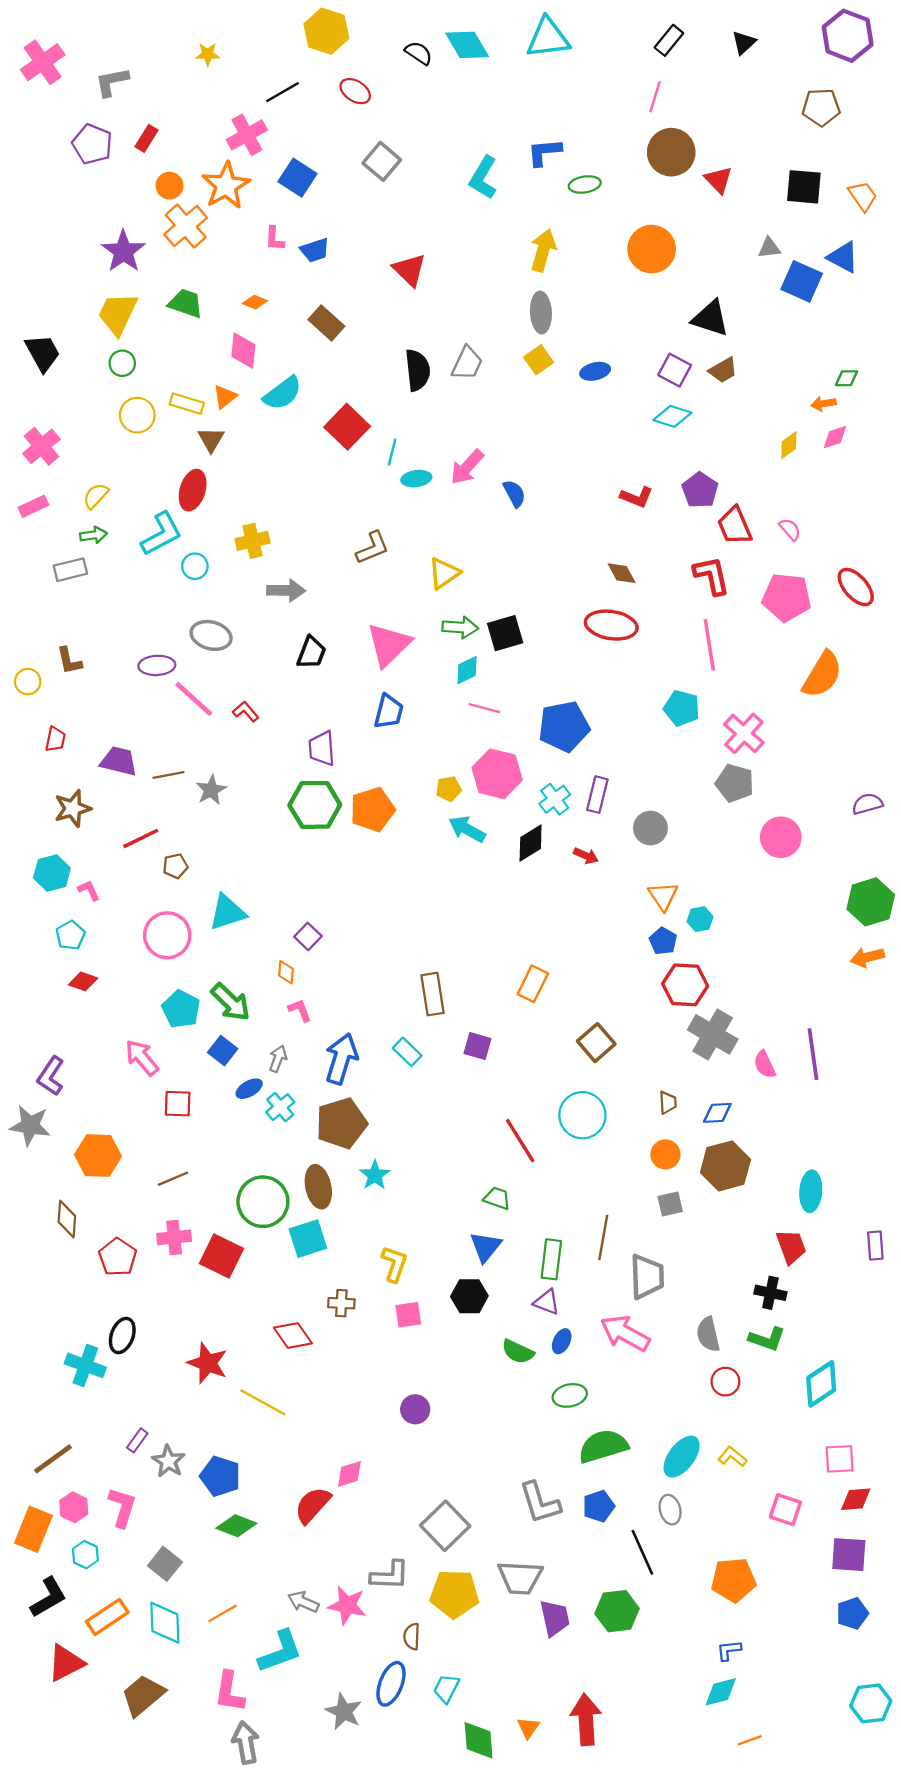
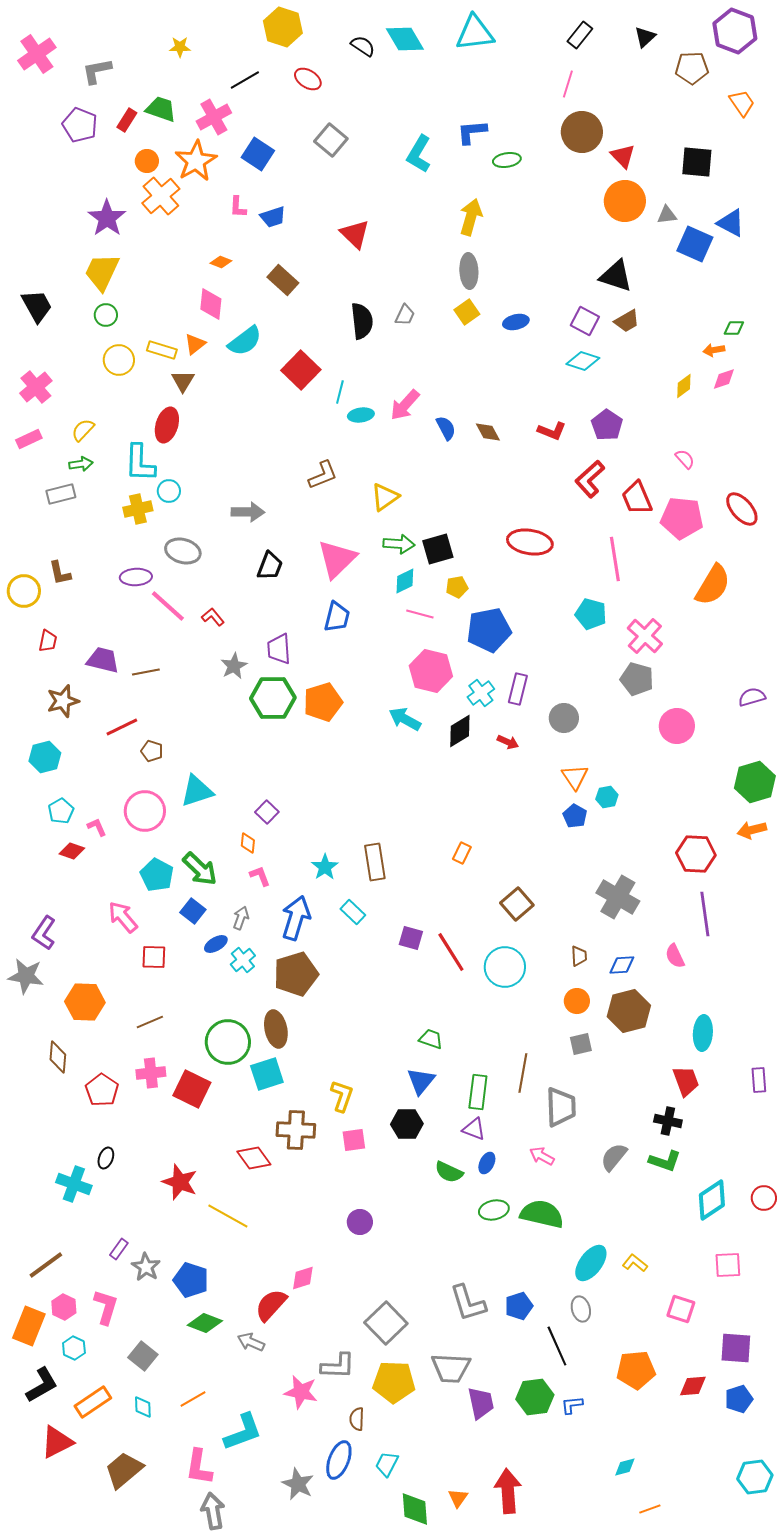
brown pentagon: (821, 107) -> (692, 68), moved
orange trapezoid: (863, 196) -> (742, 103), moved
orange circle: (652, 249) -> (625, 201), moved
green trapezoid: (186, 303) -> (161, 109), moved
gray trapezoid: (467, 363) -> (405, 315), size x0.7
red trapezoid: (735, 526) -> (637, 498), moved
cyan L-shape: (161, 534) -> (140, 463), turned 120
yellow cross: (253, 541) -> (138, 509), moved
brown diamond: (622, 573) -> (488, 432), moved
red L-shape: (712, 575) -> (590, 479), moved, turned -120
yellow circle: (28, 682) -> (24, 591), size x1.4
yellow pentagon: (449, 789) -> (457, 587), moved
gray star: (211, 790) -> (234, 666), moved
brown pentagon: (175, 866) -> (152, 751), turned 30
pink L-shape: (89, 890) -> (97, 827), moved
orange rectangle: (533, 984) -> (462, 853), size x0.7
red hexagon: (685, 985) -> (696, 854), moved
purple square: (477, 1046) -> (411, 938), moved
pink semicircle: (765, 1064) -> (675, 956), moved
red line: (520, 1141) -> (451, 952), moved
cyan star: (375, 1175) -> (325, 867), moved
brown cross: (341, 1303) -> (296, 1130), size x1.6
pink arrow: (625, 1333) -> (542, 1156), size x0.6
gray semicircle: (708, 1334) -> (614, 1157), turned 52
black ellipse: (122, 1335) -> (106, 1158), size x0.7
red circle: (725, 1382) -> (764, 1198), moved
green semicircle: (603, 1446) -> (542, 1214), moved, turned 30
red diamond: (856, 1499) -> (693, 1386), moved
gray arrow: (303, 1602) -> (251, 1342), moved
cyan diamond: (165, 1623) -> (143, 1407), size x0.6
blue L-shape: (729, 1650) -> (572, 1405), moved
cyan diamond: (721, 1692) -> (625, 1467), size x0.7

